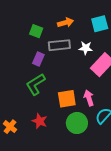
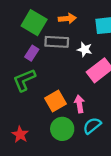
green square: (36, 31) -> (34, 23), size x1.6
orange square: (67, 99) -> (56, 101), turned -30
red star: (40, 121) -> (20, 134), moved

